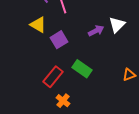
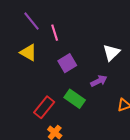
purple arrow: (96, 31) -> (99, 81), moved
purple square: (59, 40) -> (67, 63), moved

